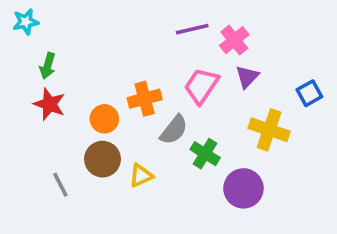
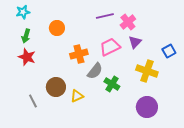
cyan star: (26, 22) -> (23, 12), moved
pink trapezoid: (201, 86) -> (110, 47), turned 30
orange circle: (104, 119) -> (57, 28), moved
purple circle: (243, 188) -> (147, 107), moved

